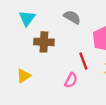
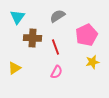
gray semicircle: (72, 17) -> (58, 16), turned -63
red line: (83, 61) -> (56, 47), moved

